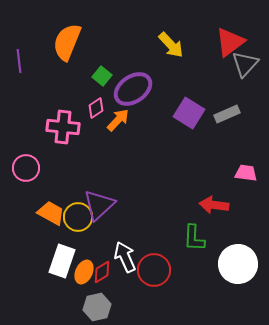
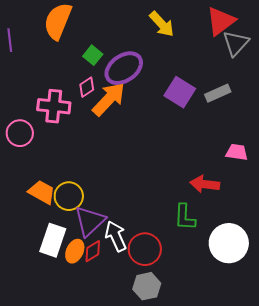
orange arrow: (118, 120) -> (109, 99), size x1.5
pink circle: (26, 168) -> (20, 133), moved
purple triangle: (99, 205) -> (90, 221), moved
gray hexagon: (97, 307) -> (147, 286), moved

